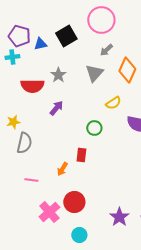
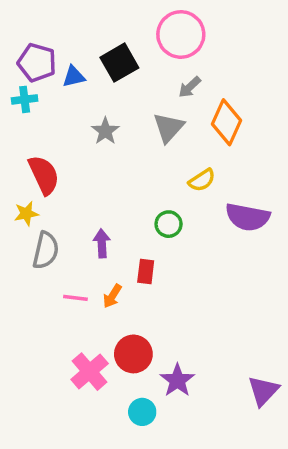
red semicircle: (32, 86) -> (44, 175), moved, turned -115
purple arrow: (56, 108) -> (102, 243), moved, turned -42
pink line: (31, 180) -> (75, 298), moved
purple star: (119, 217) -> (177, 380), moved

